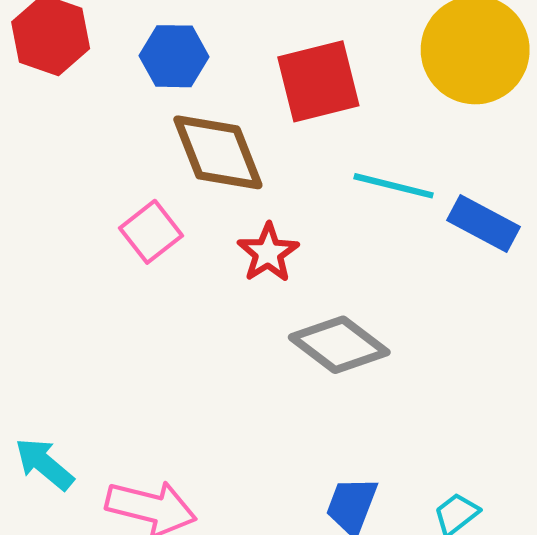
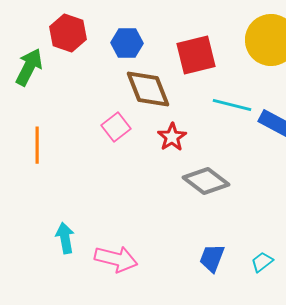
cyan arrow: (44, 464) -> (65, 238), turned 40

